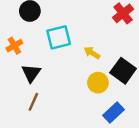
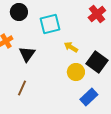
cyan square: (59, 37) -> (50, 24), moved
black triangle: (31, 73) -> (27, 54), moved

